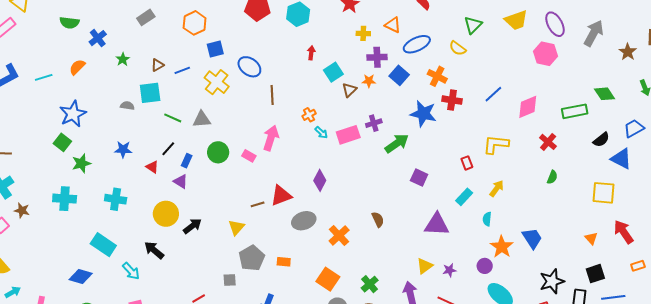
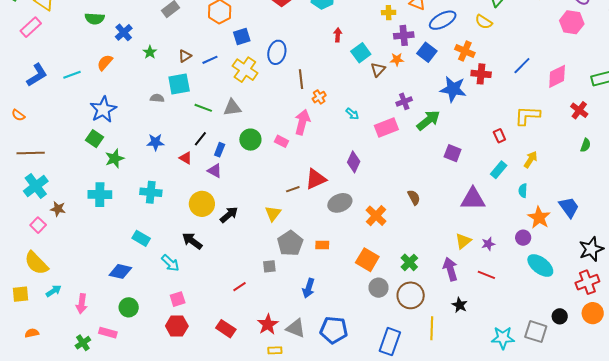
blue ellipse: (249, 67) -> (277, 52), turned 70
orange cross: (309, 115) -> (319, 97), moved
pink rectangle: (348, 135) -> (386, 128), moved
cyan rectangle: (103, 245) -> (141, 238), size x0.7

